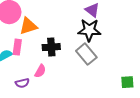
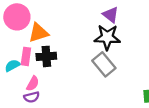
black cross: (51, 47) -> (46, 56), moved
pink semicircle: (40, 71) -> (33, 84), moved

